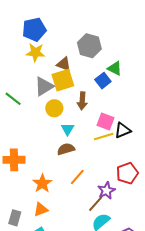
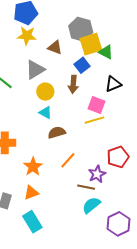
yellow square: (63, 80) -> (91, 44), moved
blue square: (103, 81) -> (82, 65), moved
cyan triangle: (68, 129) -> (45, 113), moved, turned -32
black triangle: (123, 130) -> (113, 84), moved
brown line: (96, 204) -> (86, 187), turned 60

